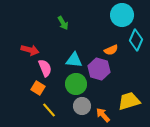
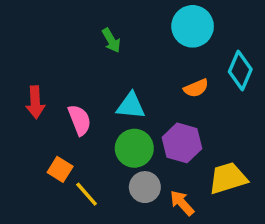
cyan circle: (122, 15) -> (193, 26), moved
red arrow: (30, 50) -> (35, 102), moved, turned 72
purple hexagon: (99, 69) -> (182, 143), moved
orange square: (38, 88) -> (60, 169), moved

